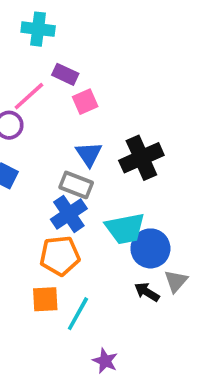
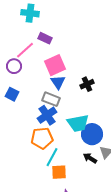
pink square: (85, 102) -> (55, 65), moved, size x1.5
black cross: (141, 158) -> (87, 84), size x0.6
orange square: (45, 299) -> (59, 172), moved
cyan line: (78, 314) -> (52, 157), moved

